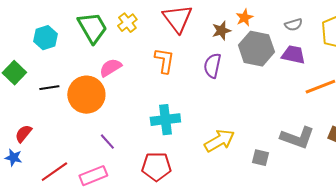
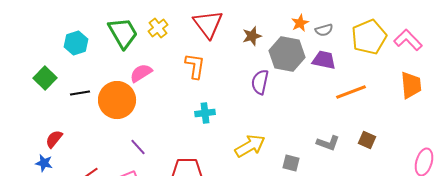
orange star: (244, 18) -> (300, 23), moved
purple semicircle: (212, 66) -> (260, 82), moved
cyan cross: (165, 120) -> (205, 113), moved, size x0.7
gray L-shape: (297, 138) -> (328, 143), size x0.7

